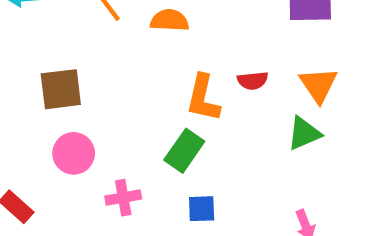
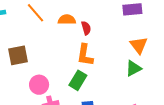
red semicircle: (253, 81) -> (86, 28), moved, turned -96
pink circle: (74, 153) -> (39, 85), moved

